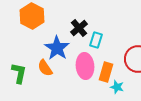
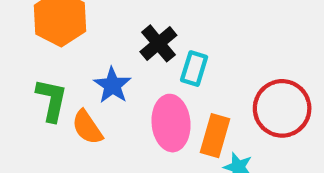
blue star: (57, 48) -> (112, 85), size x0.7
green L-shape: (19, 73) -> (52, 100), moved

